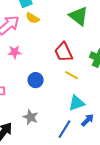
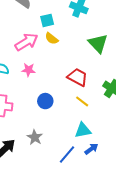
red trapezoid: (64, 52) -> (78, 77), turned 135

